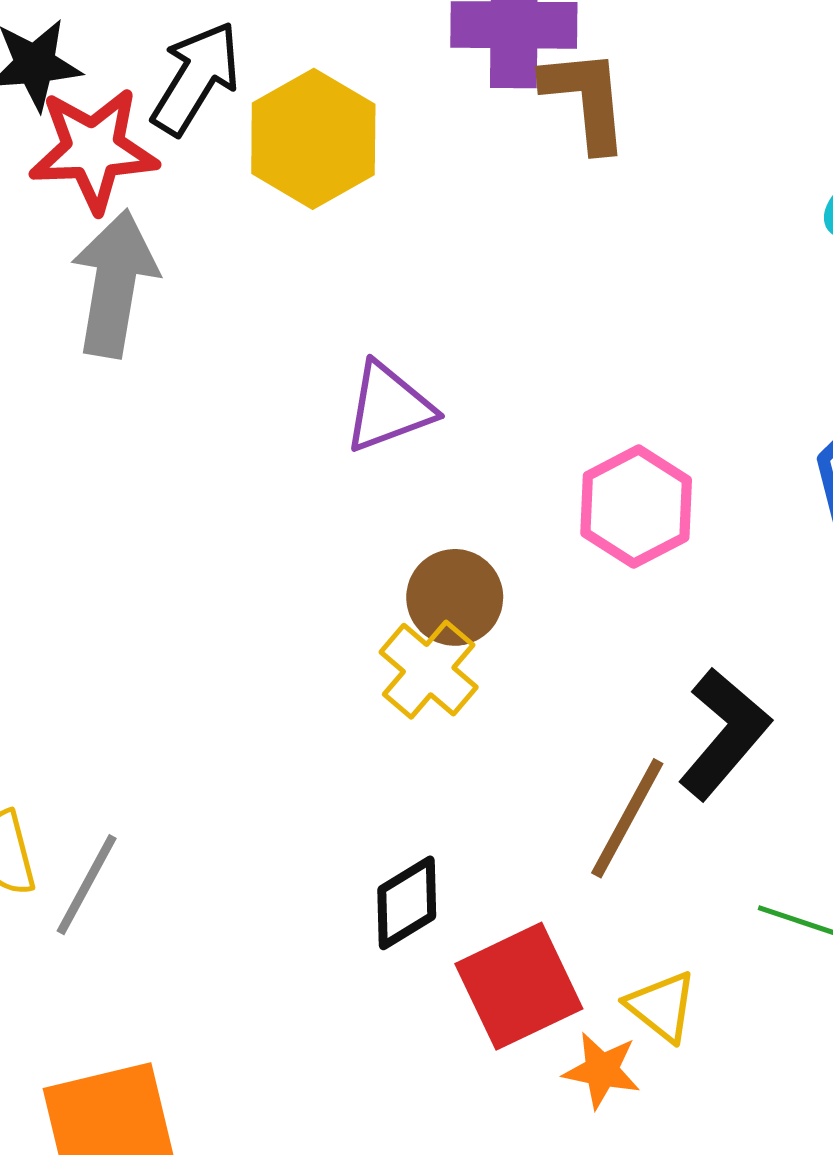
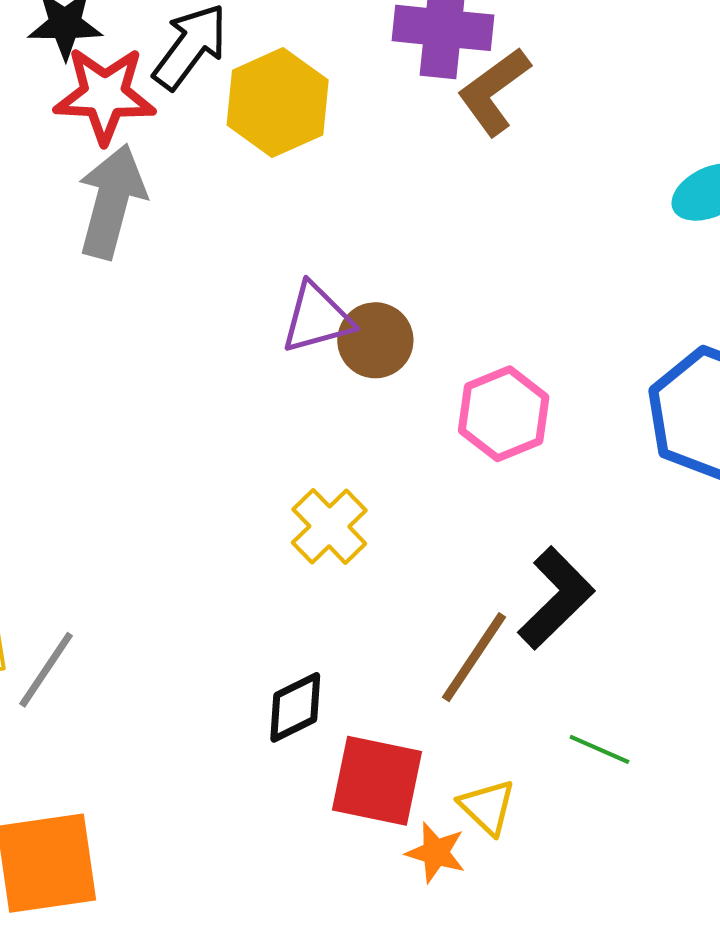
brown L-shape: (586, 99) -> (494, 91), turned -126
brown circle: (455, 597) -> (375, 340), moved
red square: (519, 986) -> (377, 781), turned 32

